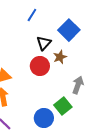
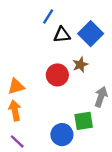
black triangle: (44, 43) -> (62, 35), moved, turned 42
green square: (63, 106) -> (84, 121), turned 30

